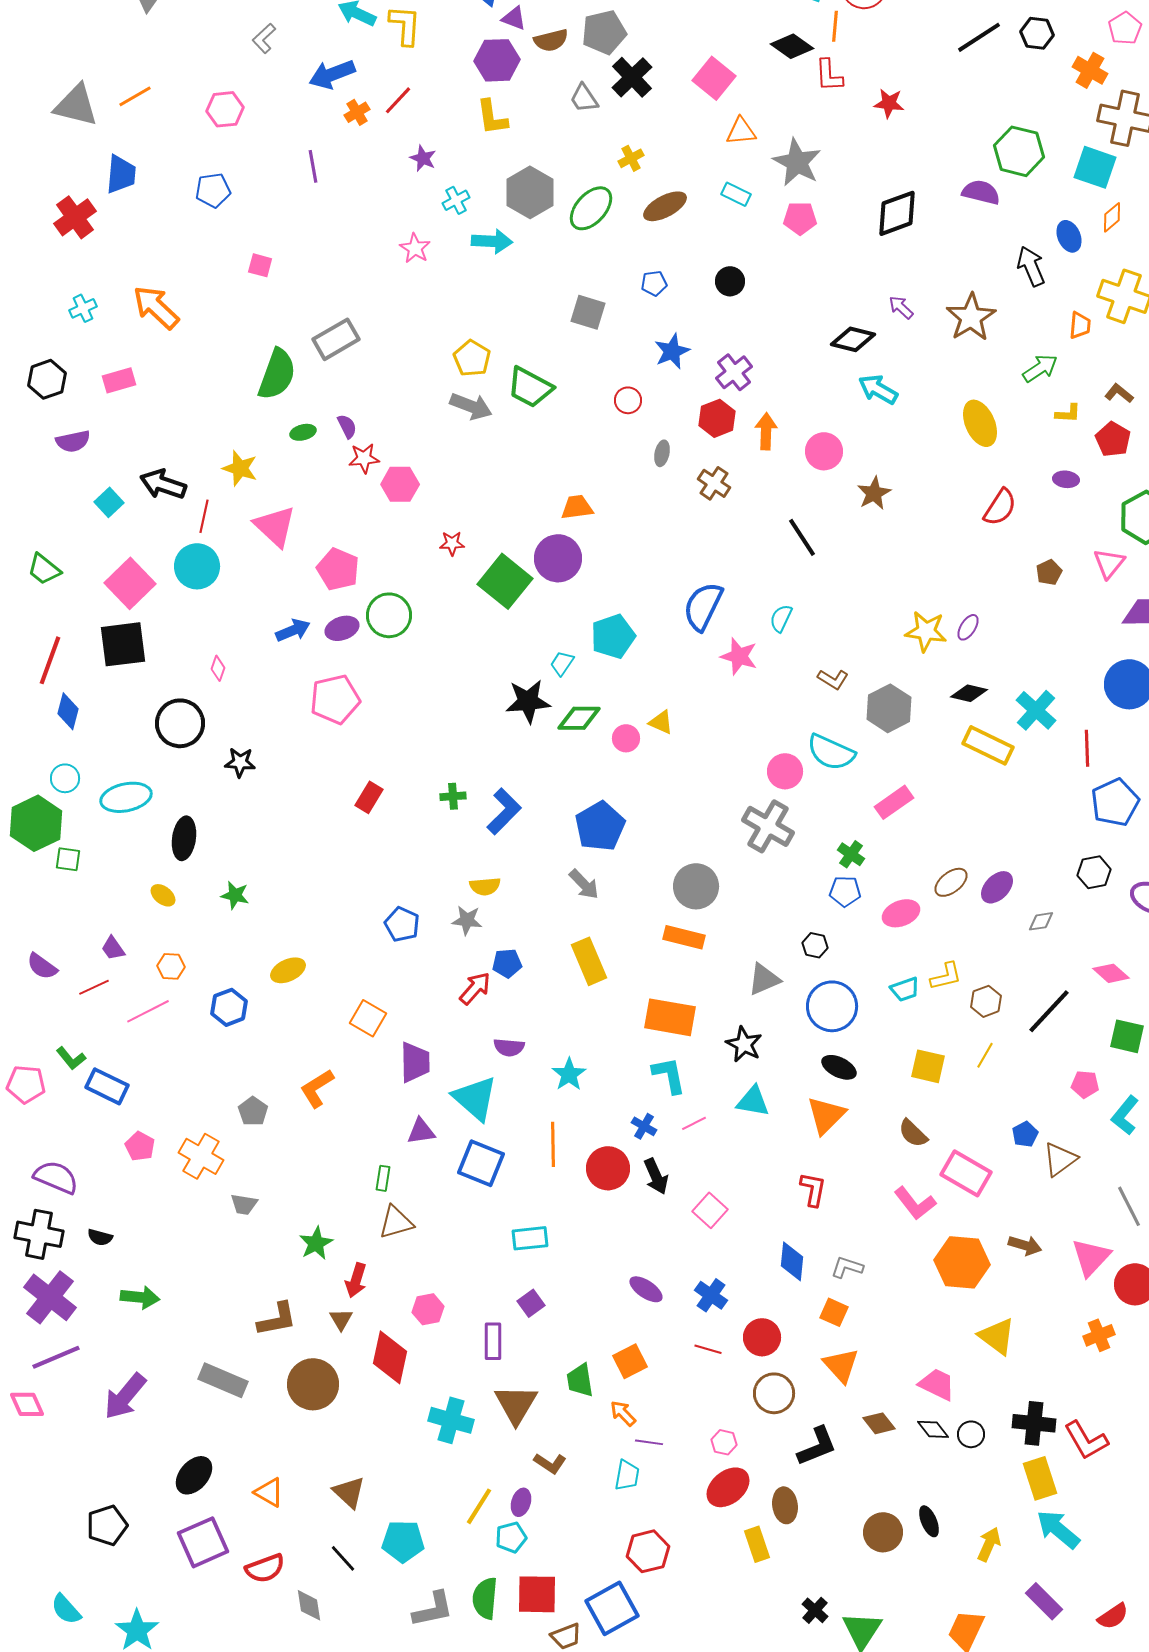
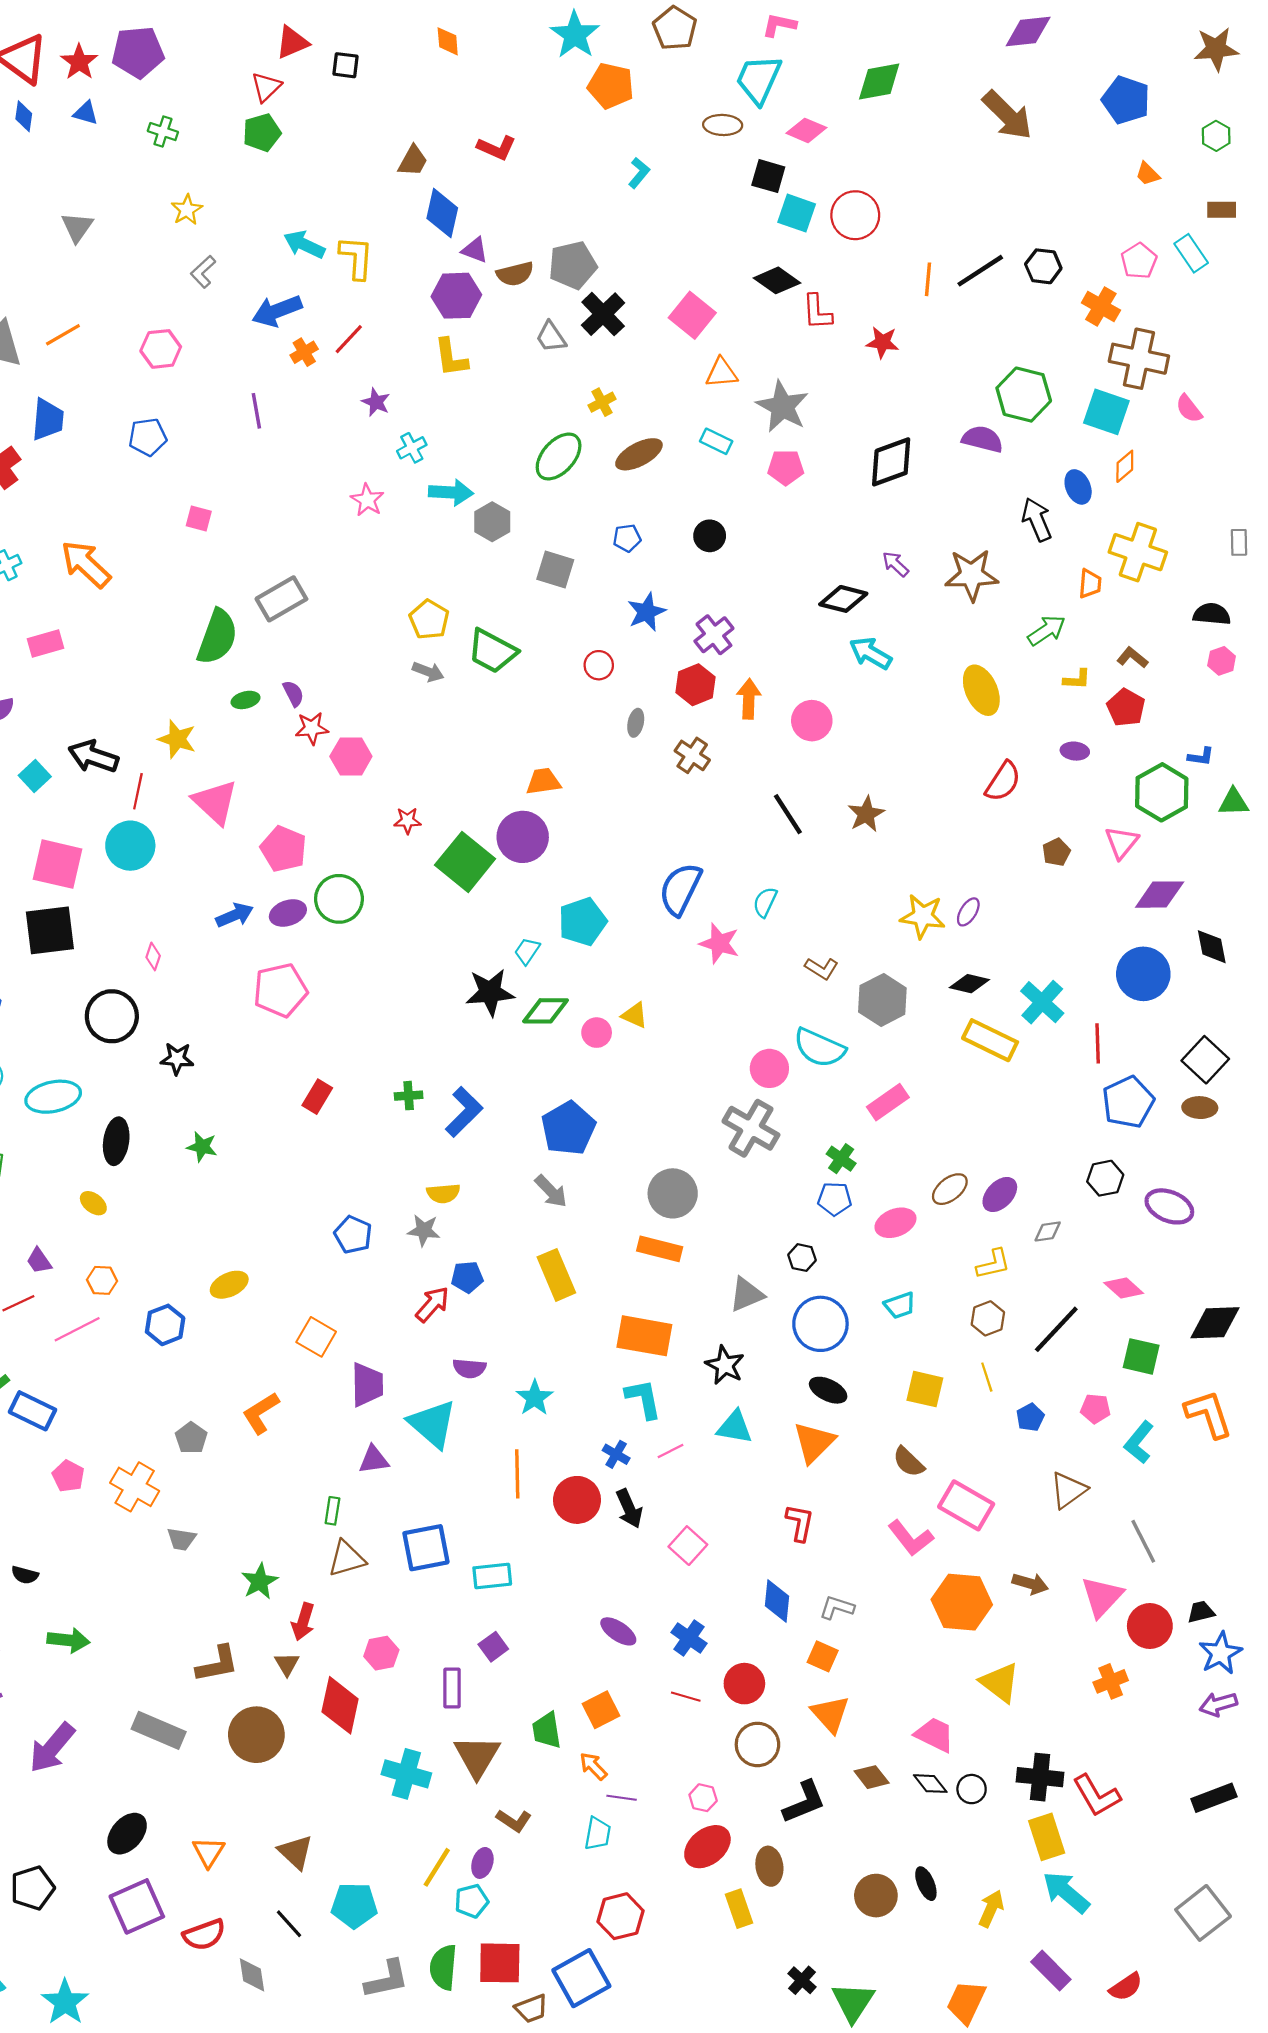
orange line: (835, 26) -> (928, 279), moved
gray hexagon: (530, 192) -> (492, 522), moved, size x0.7
brown star: (971, 317) -> (972, 575), turned 30
gray arrow: (471, 406) -> (428, 672), size x0.7
brown star: (874, 493) -> (866, 814), moved
pink square: (130, 583) -> (57, 864), turned -33
green star: (235, 895) -> (202, 1147), moved
yellow L-shape: (946, 976) -> (993, 1264), moved
yellow line: (985, 1055) -> (987, 1377), turned -48
blue pentagon: (1025, 1134) -> (1030, 1417), moved
blue square: (481, 1163) -> (426, 1548), moved, turned -33
orange triangle: (269, 1492) -> (209, 1852), turned 32

